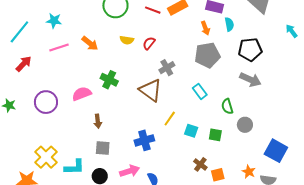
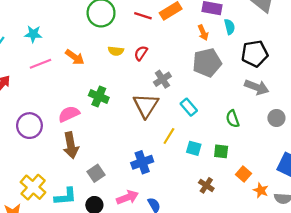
brown triangle: (151, 90) -> (146, 106), turned 30
cyan rectangle: (200, 91) -> (189, 107), moved
brown arrow: (98, 121) -> (71, 145), moved, size x1.6
gray circle: (245, 125) -> (276, 118), moved
gray square: (103, 148) -> (96, 173), turned -35
orange square: (218, 175) -> (243, 174), moved, turned -32

